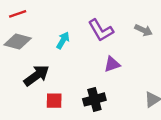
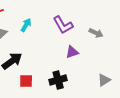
gray arrow: (144, 30) -> (96, 33), moved
cyan arrow: (63, 40) -> (26, 25), moved

